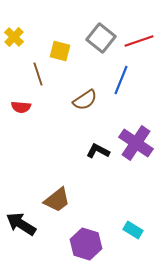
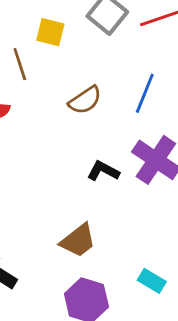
blue line: (121, 80) -> (145, 93), moved
brown trapezoid: (57, 200) -> (78, 241), moved

